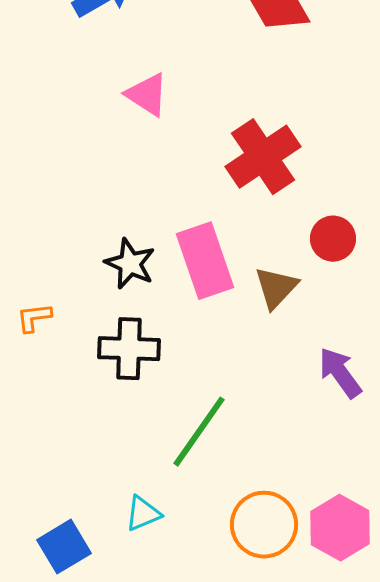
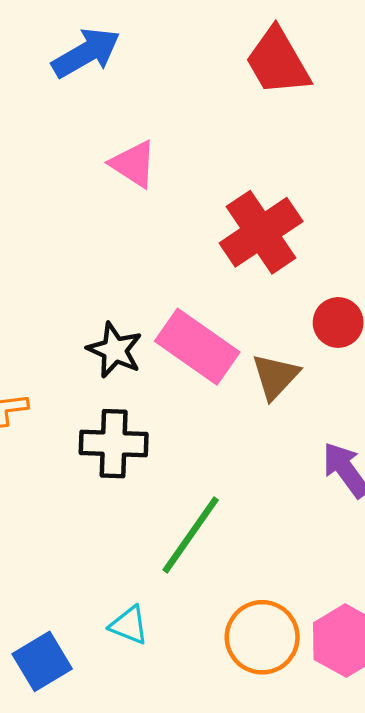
pink rectangle: (205, 261) -> (197, 347), turned -36
cyan triangle: (143, 514) -> (129, 625), turned 45

